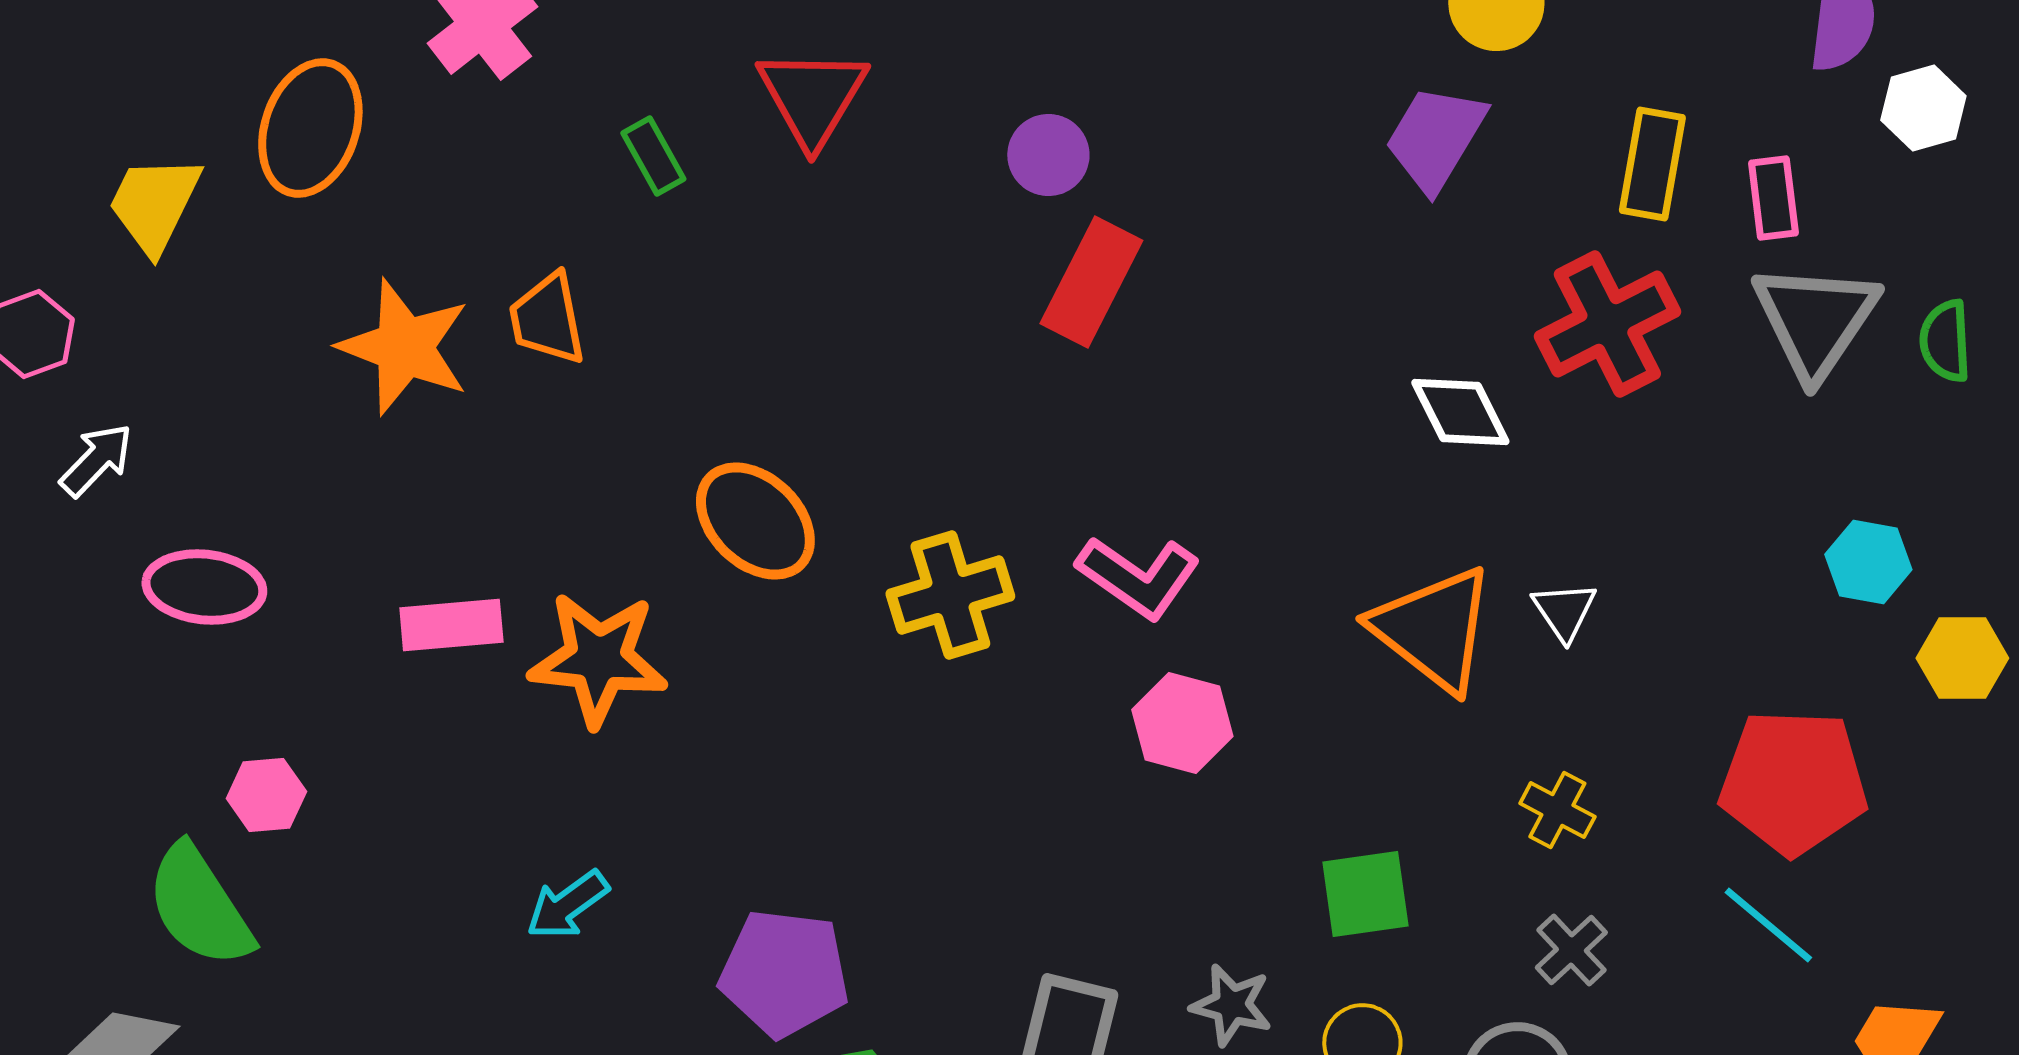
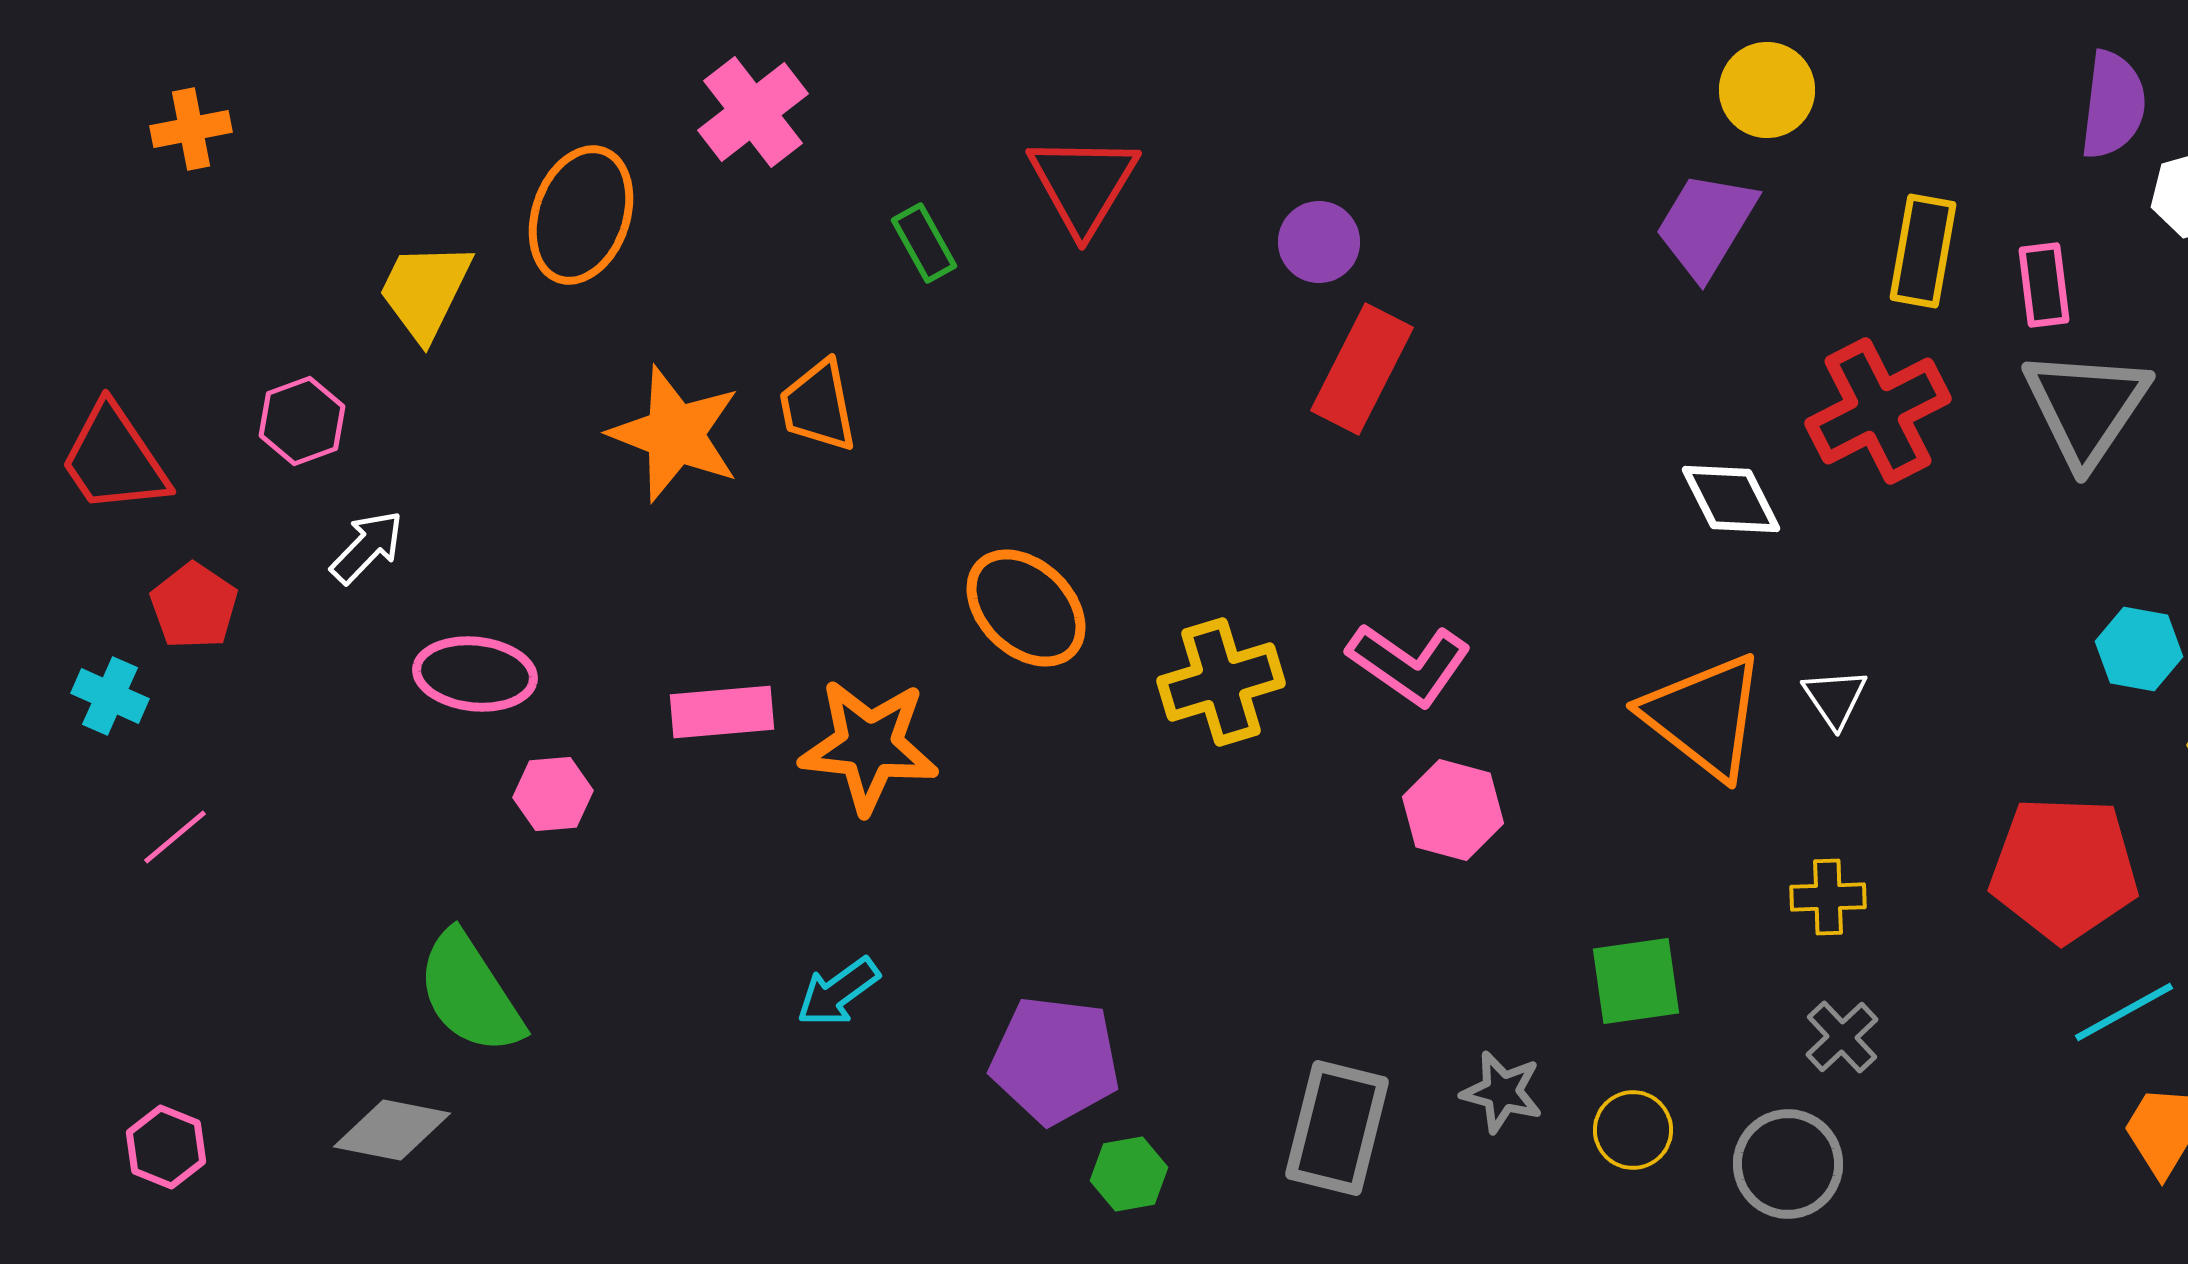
pink hexagon: (266, 795) -> (553, 794), moved
yellow cross: (1557, 810) -> (1828, 897), turned -30
cyan line: (1768, 925) -> (2124, 1012), moved, turned -69

